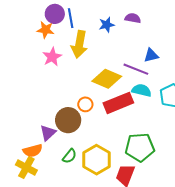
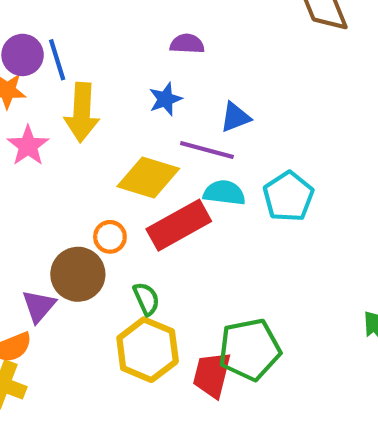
blue star: (107, 25) -> (165, 99), moved
green pentagon: (140, 147) -> (249, 349), moved
green semicircle: (70, 156) -> (146, 299), moved, turned -56

